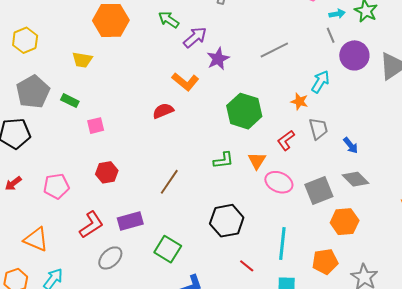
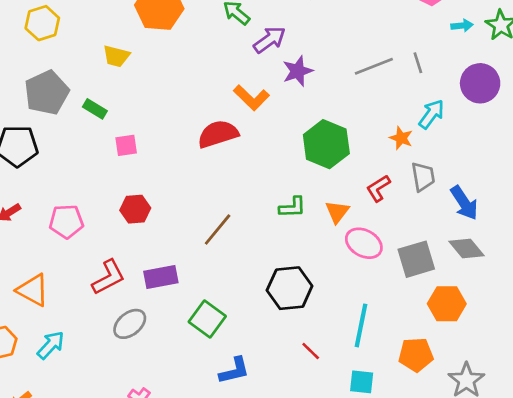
gray line: (331, 35) -> (418, 63), moved
red semicircle: (163, 111) -> (218, 134), size x1.4
blue arrow: (351, 145) -> (464, 203), size x1.5

